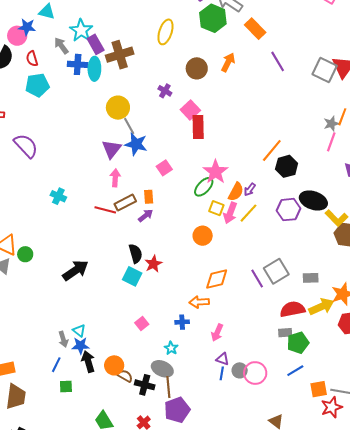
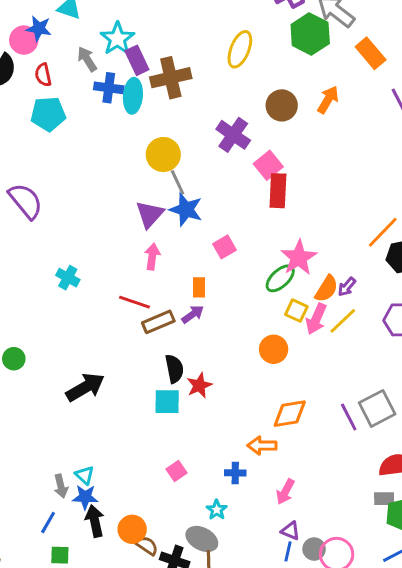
purple cross: (165, 91) -> (233, 135), size x1.6
brown rectangle: (125, 203) -> (158, 322), moved
cyan square: (132, 276) -> (167, 402), turned -30

